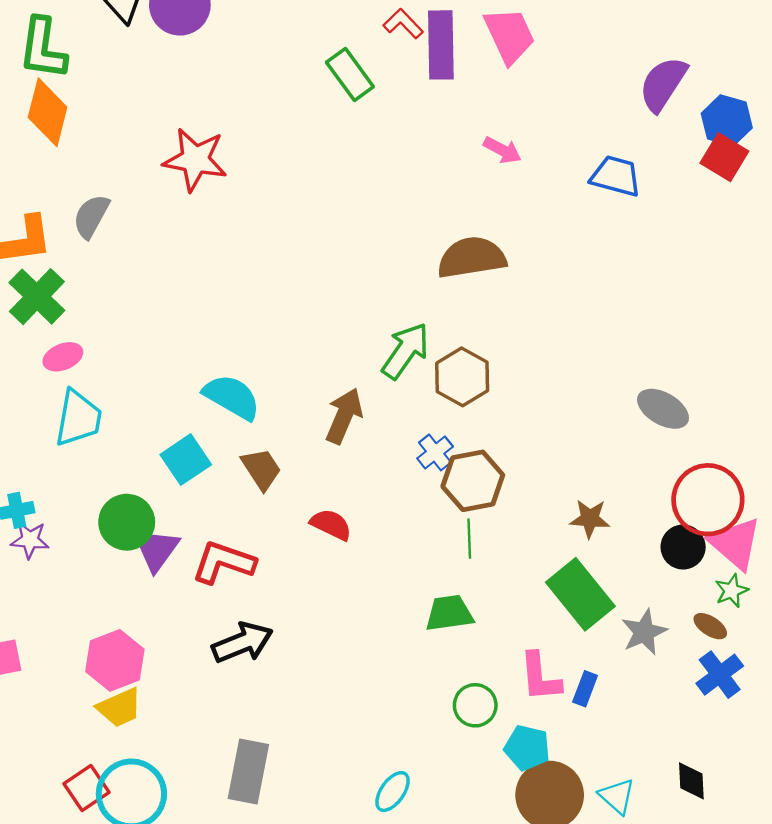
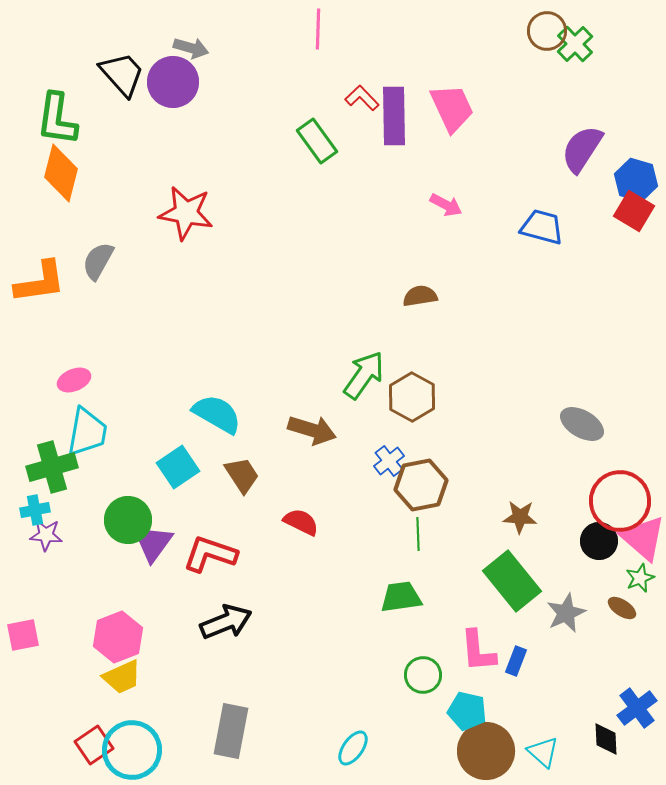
brown semicircle: (472, 258) -> (420, 296), size x0.6
green cross: (37, 297) -> (52, 467), moved, turned 30
brown arrow: (344, 416) -> (312, 430), turned 84
blue cross: (720, 675) -> (637, 708), moved

